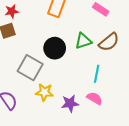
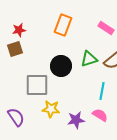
gray square: (30, 68) -> (37, 85), turned -30

